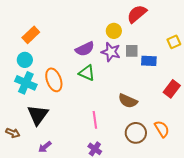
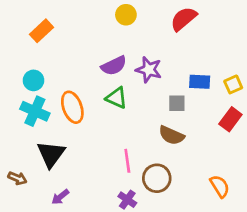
yellow circle: (114, 31) -> (126, 15), moved
orange rectangle: (31, 35) -> (42, 31), moved
yellow square: (174, 42) -> (233, 84), moved
gray square: (132, 51) -> (177, 103), moved
orange semicircle: (162, 129) -> (220, 186), moved
brown circle: (136, 133) -> (157, 178), moved

